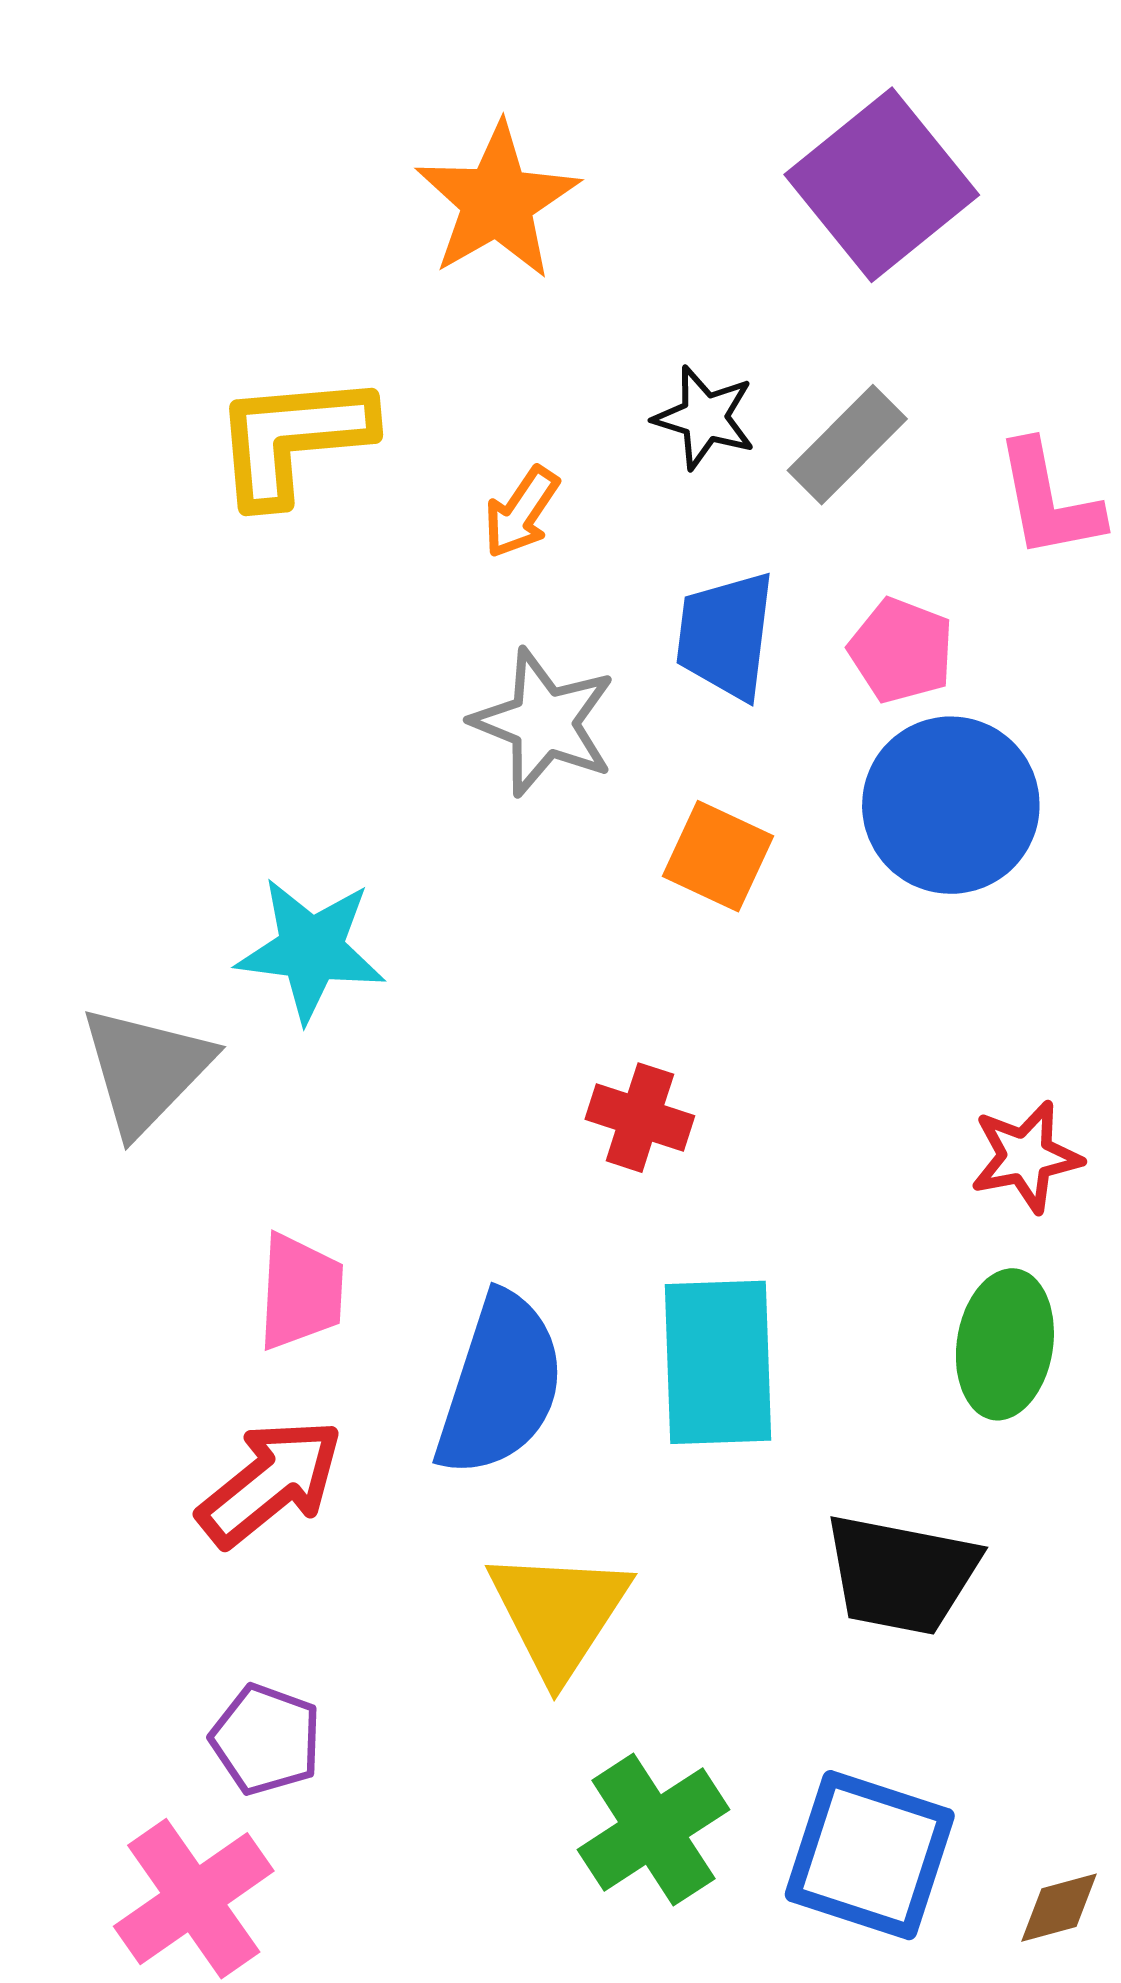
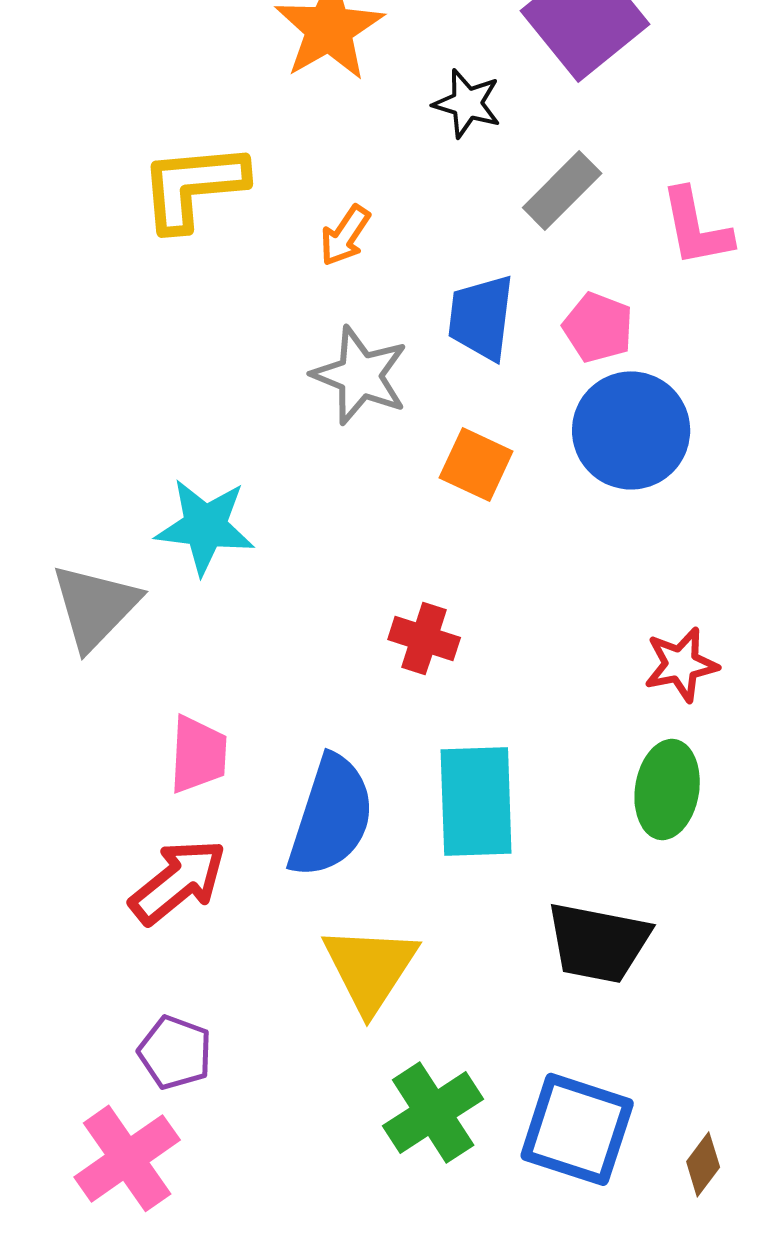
black star: (704, 418) -> (467, 103), moved
brown diamond: (1059, 1908) -> (703, 1164), turned -38

